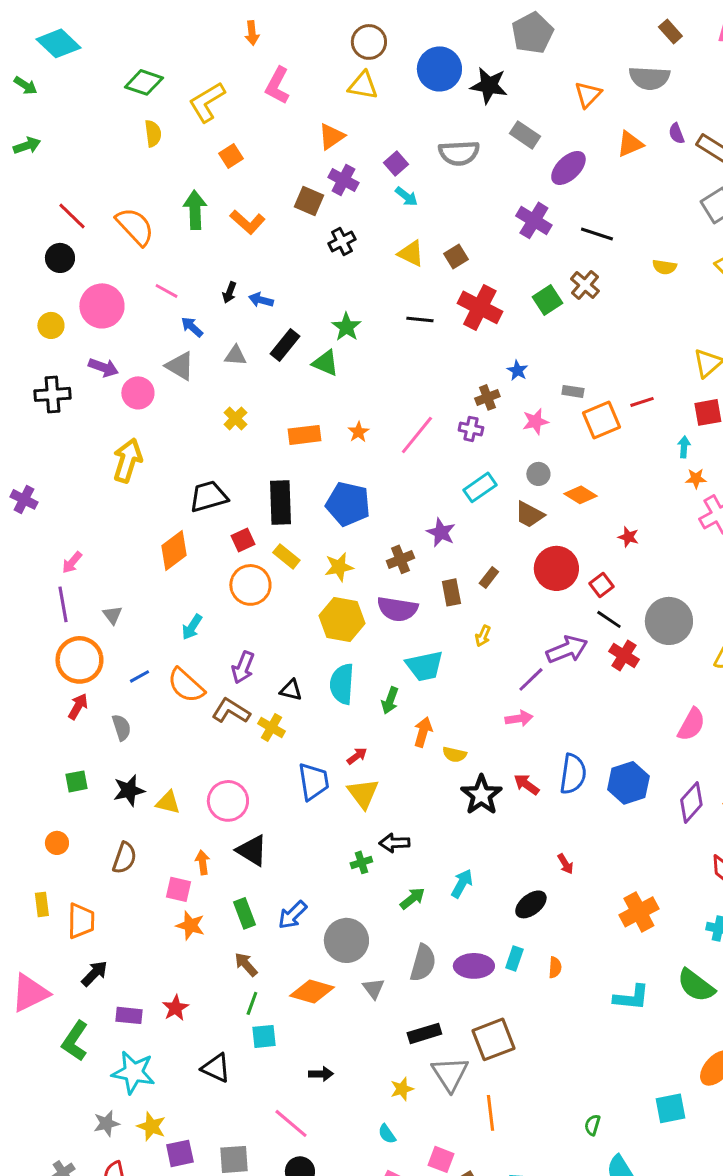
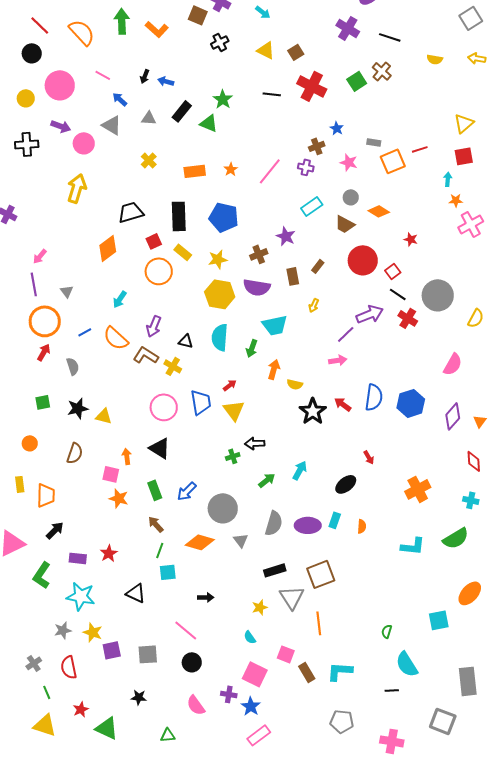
pink star: (535, 421) -> (349, 162), turned 30
pink circle: (228, 801) -> (164, 407), moved
green semicircle: (696, 985) -> (456, 538), turned -68

